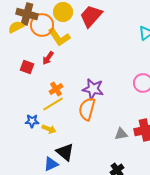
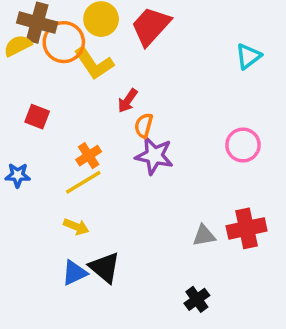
red arrow: (48, 58) -> (128, 101), moved
orange semicircle: (87, 109) -> (144, 126), moved, size x0.6
blue star: (32, 121) -> (18, 175), moved
blue triangle: (51, 164) -> (74, 273), moved

